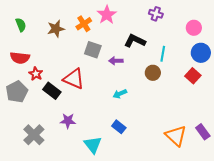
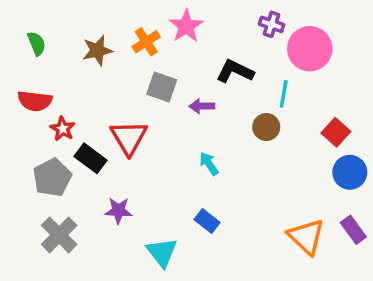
pink circle: (194, 28) -> (310, 49), moved, size x1.6
blue circle: (201, 53) -> (350, 172), moved
red triangle: (74, 79) -> (129, 137), turned 35
gray pentagon: (17, 92) -> (52, 177), moved
cyan arrow: (120, 94) -> (209, 164), turned 80

